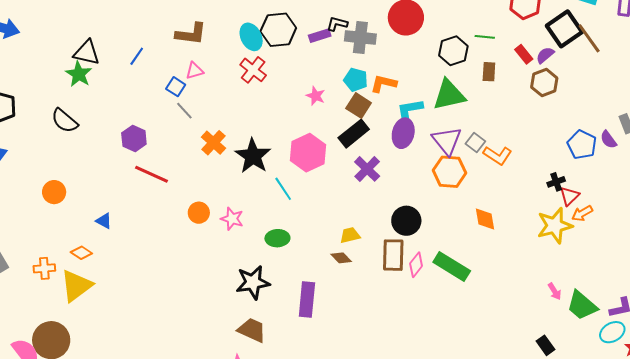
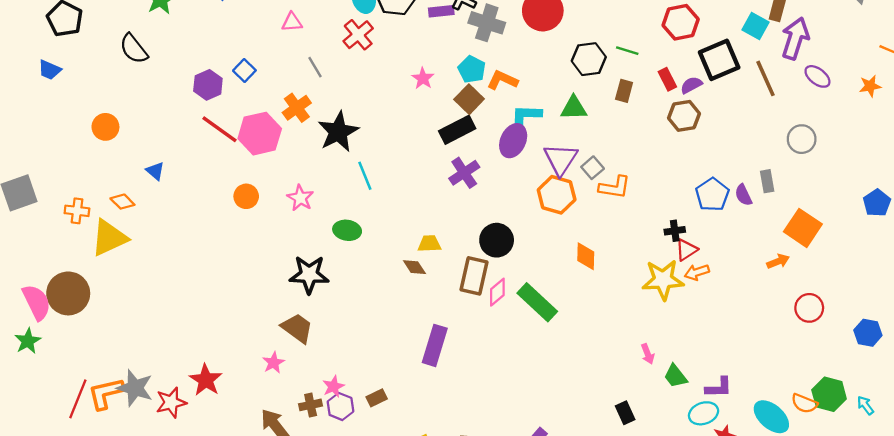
brown line: (589, 38) -> (765, 78), moved
blue square: (176, 87) -> (244, 70), moved
green triangle: (449, 95) -> (574, 108), size x0.7
gray line: (184, 111) -> (315, 67), moved
pink hexagon: (308, 153) -> (260, 134), moved
orange L-shape: (498, 155) -> (615, 187), turned -36
orange circle: (199, 213) -> (246, 196), moved
purple rectangle: (307, 299) -> (435, 345), moved
green trapezoid: (582, 305) -> (675, 376), size x0.7

